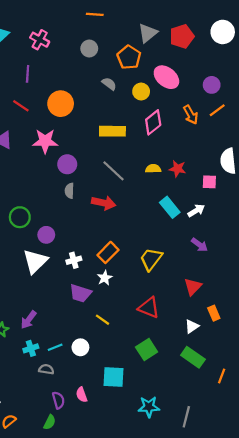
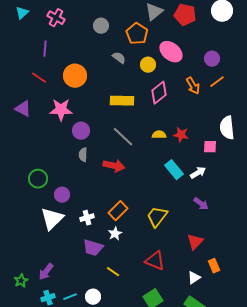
red pentagon: (182, 36) -> (185, 15), turned 30

